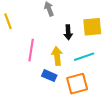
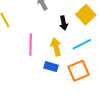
yellow square: (92, 27) -> (86, 15), turned -30

